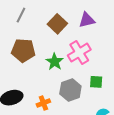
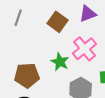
brown pentagon: (23, 50) -> (27, 75), moved

